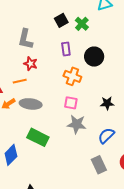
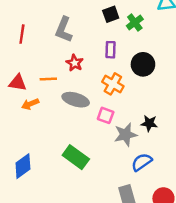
red star: (31, 64) -> (75, 63), moved
gray ellipse: (31, 104) -> (76, 100), moved
gray star: (77, 124) -> (126, 135), moved, turned -30
green rectangle: (38, 137) -> (76, 157), moved

